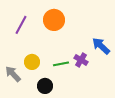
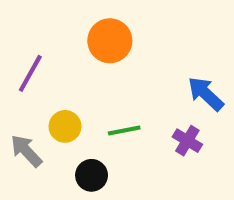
purple line: (21, 25) -> (30, 73), moved
purple cross: (81, 60) -> (187, 141), moved

